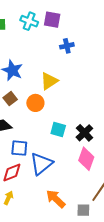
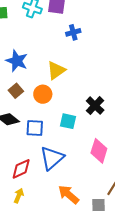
black cross: (84, 133) -> (95, 106), moved
blue square: (19, 148) -> (35, 128), moved

